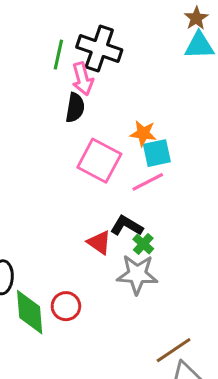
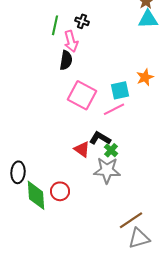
black cross: (99, 48) -> (82, 21), size x0.5
orange star: (143, 133) -> (145, 77), moved, turned -30

